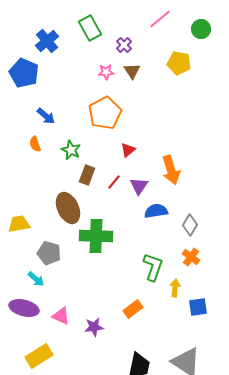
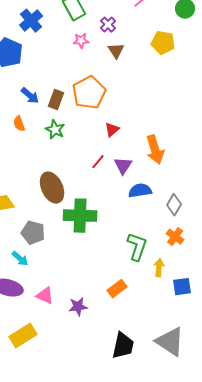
pink star: (106, 72) -> (81, 41), moved
brown rectangle: (87, 175) -> (56, 100), moved

